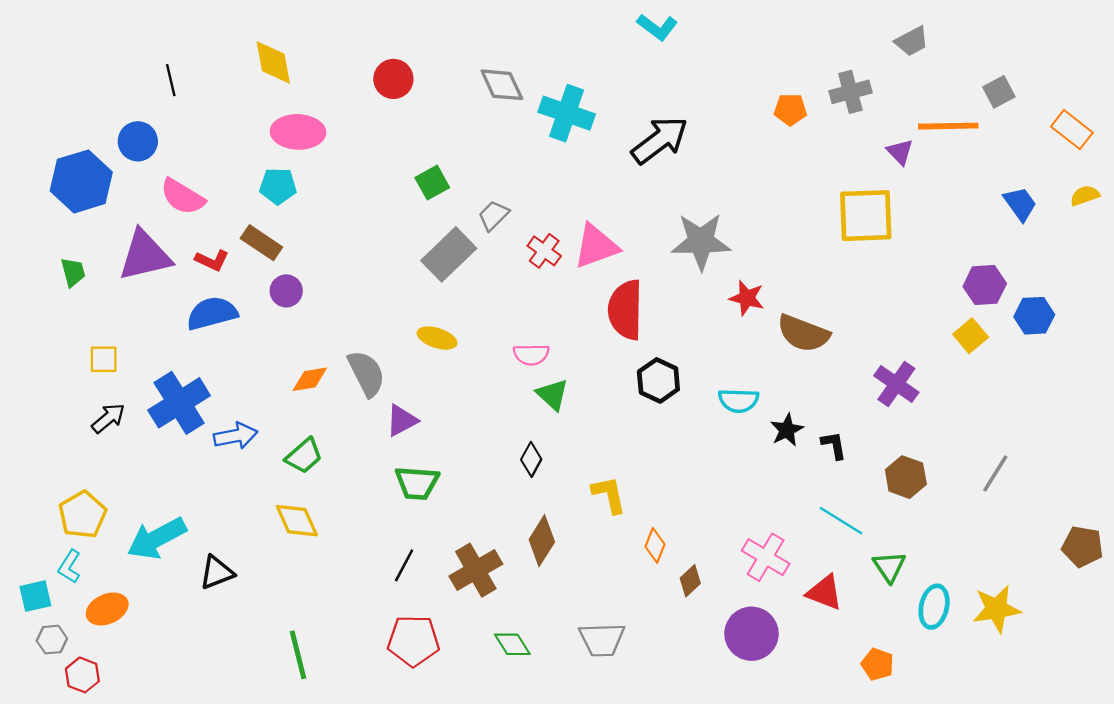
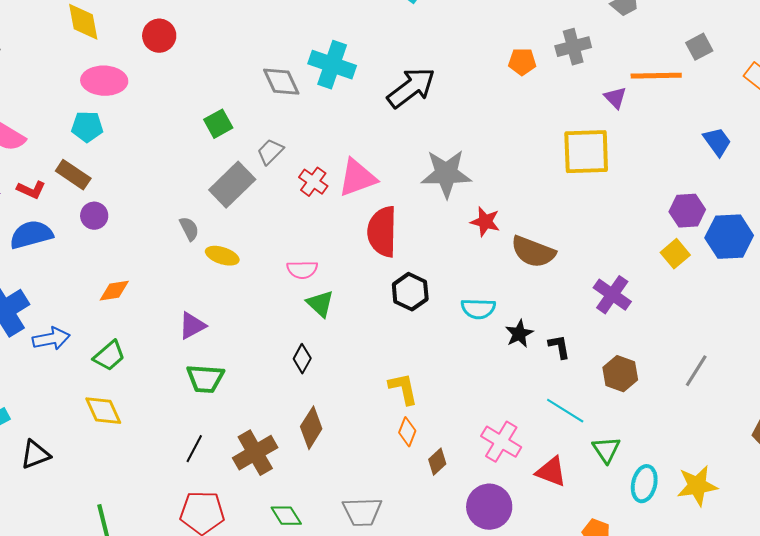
red circle: (393, 79) -> (159, 36), moved
gray diamond: (502, 85) -> (281, 82), moved
blue hexagon: (1034, 316) -> (729, 237), size x1.4
gray semicircle: (366, 373) -> (189, 229), moved, size x0.6
yellow L-shape: (609, 495) -> (403, 389), moved

